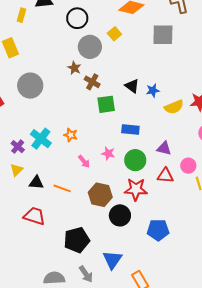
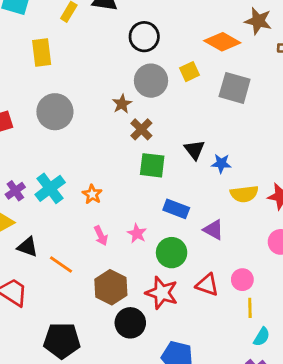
gray square: (163, 35) -> (235, 88), moved
purple triangle: (164, 148) -> (213, 230), moved

